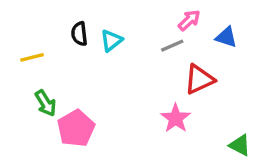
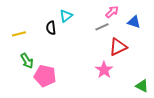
black semicircle: (79, 34) -> (51, 28), moved
cyan triangle: (111, 41) -> (66, 16), moved
pink pentagon: (76, 128) -> (45, 76), turned -30

